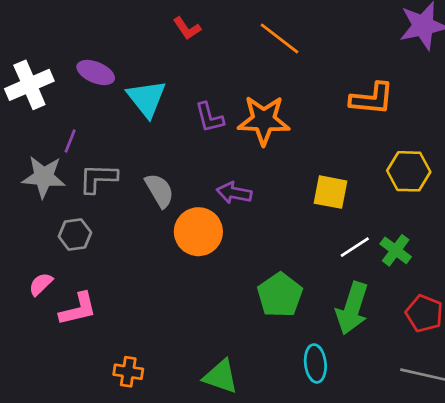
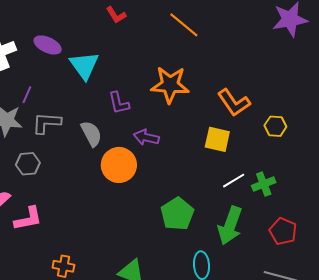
orange L-shape: (372, 99) -> (234, 103), moved, turned 48
purple L-shape: (209, 117) -> (119, 103), moved
yellow hexagon: (409, 171) -> (275, 126), size x0.7
green cross: (396, 250) -> (264, 184), turned 30

